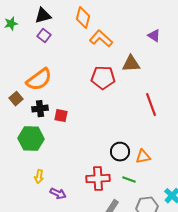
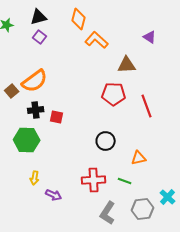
red pentagon: (103, 78) -> (114, 94), moved
brown square: (16, 99) -> (12, 91), moved
black circle: (120, 152) -> (106, 141), moved

